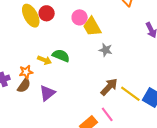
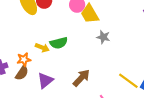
green semicircle: (61, 56) -> (59, 43), turned 144
brown arrow: (109, 87) -> (81, 78), moved

